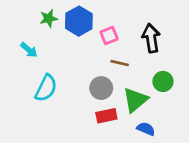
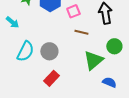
gray circle: (101, 88) -> (49, 51), moved
red rectangle: (106, 116) -> (51, 78), moved, turned -35
blue semicircle: (146, 129) -> (109, 82), moved

